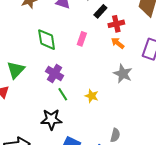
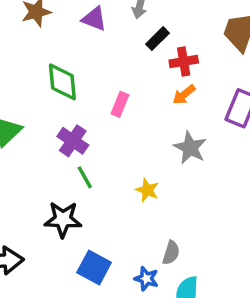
pink rectangle: (82, 39) -> (120, 104), moved
orange arrow: (118, 43) -> (184, 95), turned -80
yellow star: (92, 96) -> (147, 190), moved

